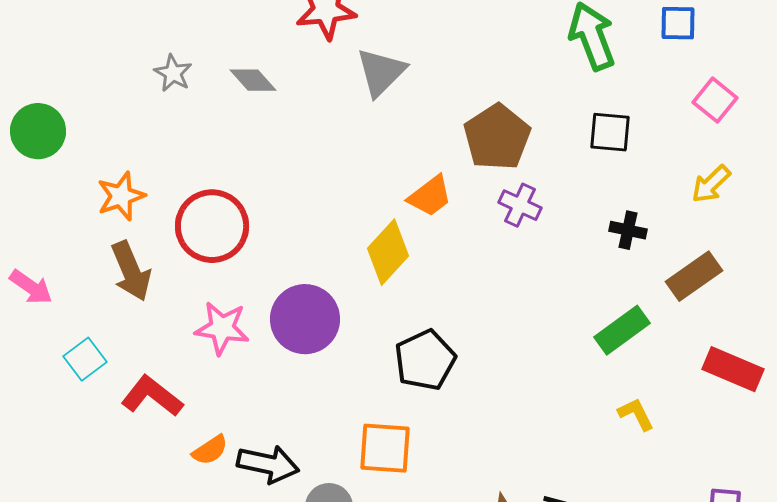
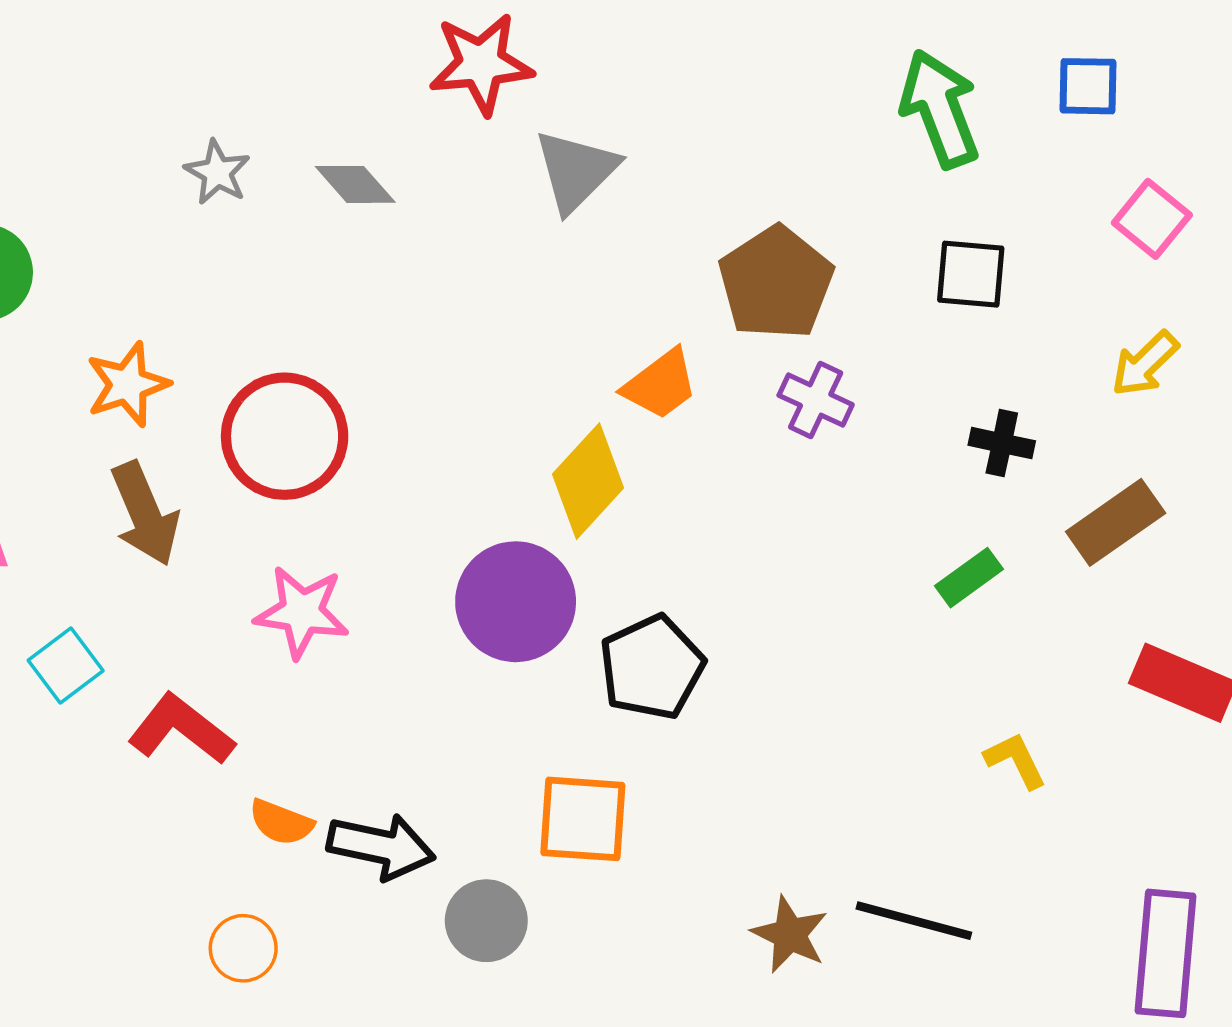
purple circle: (305, 319) -> (516, 602), moved
green rectangle: (622, 330) -> (969, 578), moved, size x0.7
orange semicircle: (210, 450) -> (281, 822), turned 54

